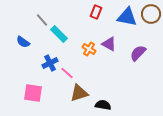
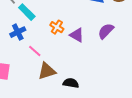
purple triangle: (109, 44) -> (77, 35), moved
blue cross: (50, 63) -> (18, 32), moved

